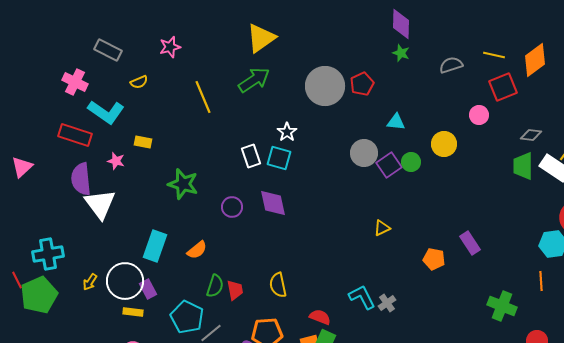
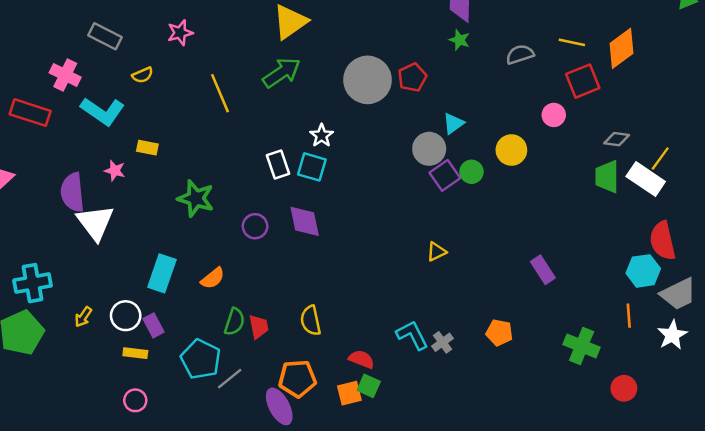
cyan triangle: (396, 122) -> (453, 123), turned -42
red rectangle: (75, 135) -> (30, 113), moved
gray circle: (364, 153) -> (429, 149), moved
orange pentagon: (434, 259) -> (499, 333), moved
white circle: (125, 281) -> (126, 316), size x0.7

